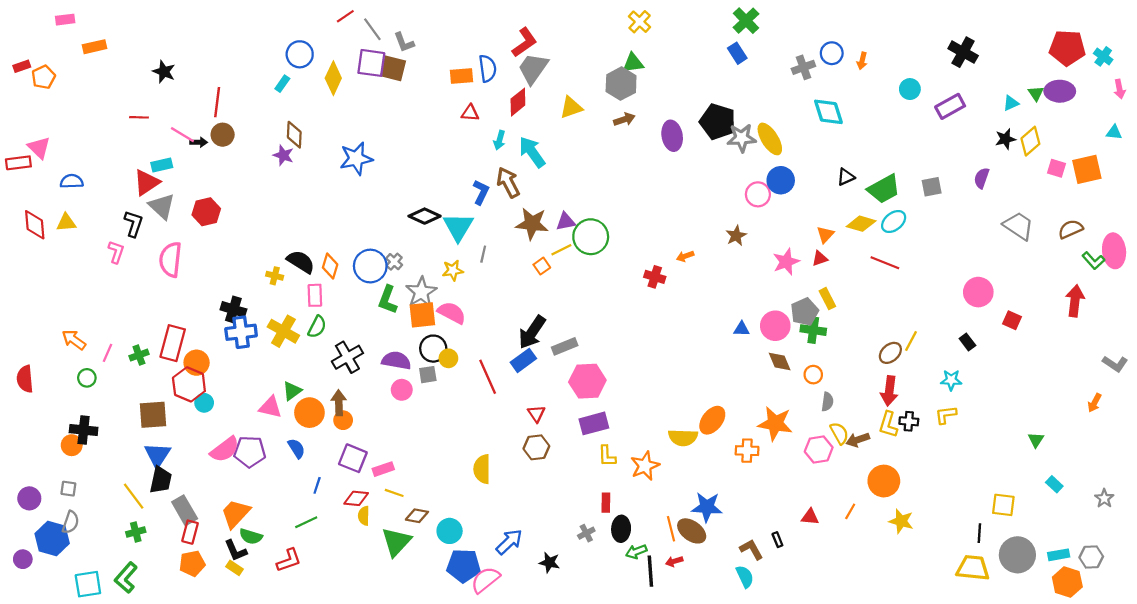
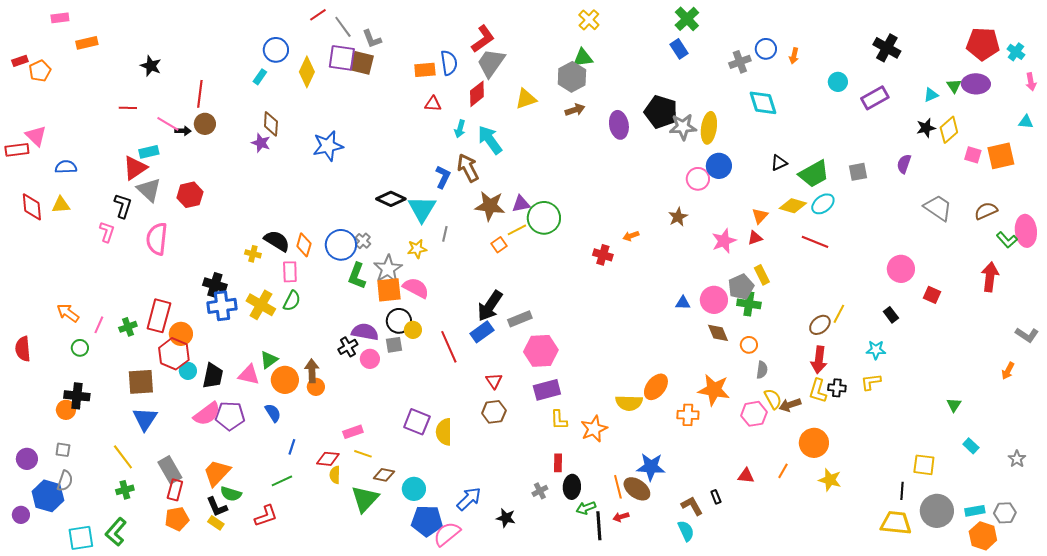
yellow ellipse: (770, 139) -> (709, 128), turned 40
black cross: (347, 357) -> (348, 347), moved, size x0.7
purple square: (353, 458) -> (417, 422), moved
black trapezoid: (161, 480) -> (213, 376), moved

